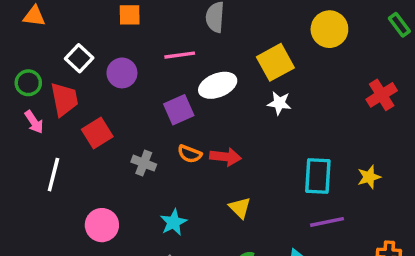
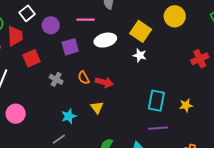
yellow square: (275, 62) -> (141, 31), turned -35
purple square: (179, 110) -> (70, 47), moved
orange semicircle: (190, 154) -> (84, 78), turned 32
yellow triangle: (240, 208) -> (97, 108), moved
pink circle: (102, 225) -> (16, 114), moved

